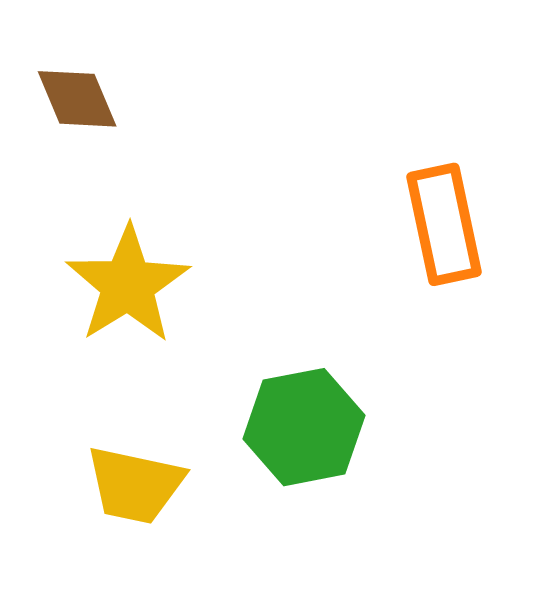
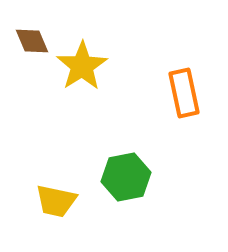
yellow star: (128, 285) -> (82, 66), moved

